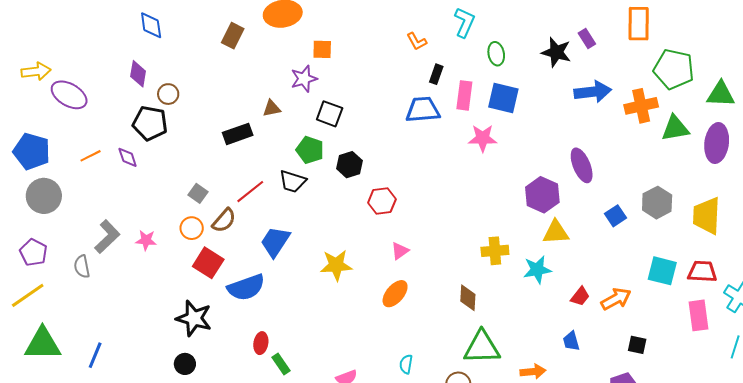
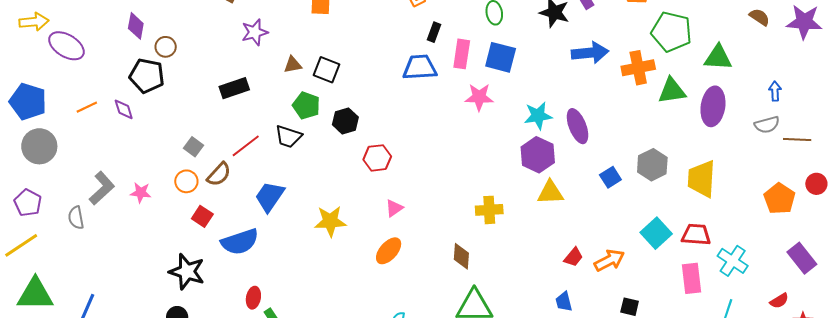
purple star: (304, 79) -> (255, 32), moved
brown triangle: (272, 108) -> (293, 65), moved
red square: (208, 263) -> (202, 216), size x0.7
cyan star: (537, 270) -> (538, 116), moved
cyan square: (662, 271) -> (656, 233), turned 32

